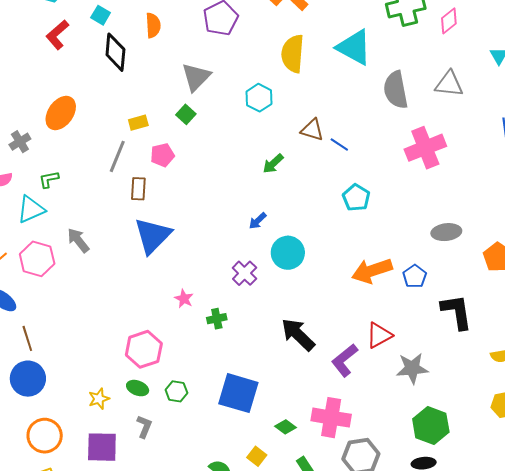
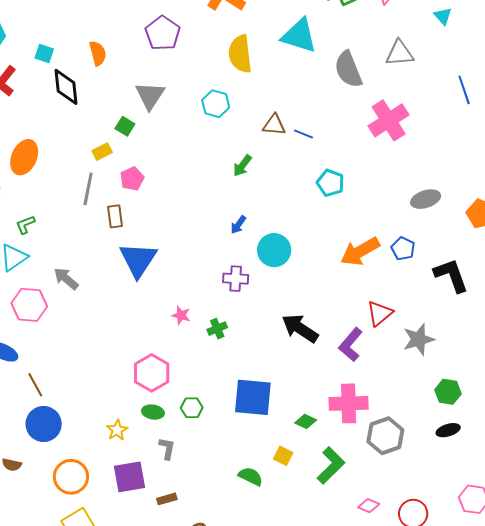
green square: (186, 114) -> (125, 126), moved
purple cross: (245, 273) -> (236, 279), turned -30
green hexagon: (431, 426) -> (448, 392), size x0.7

